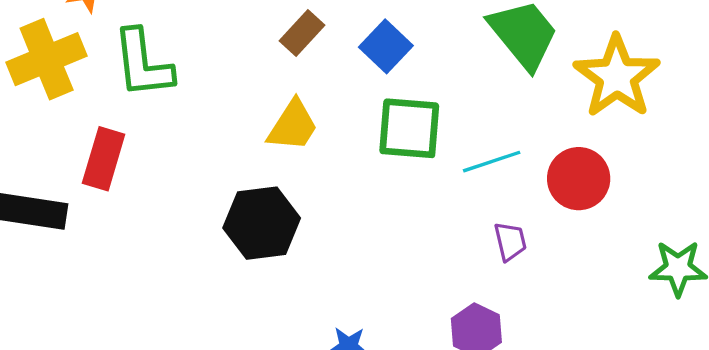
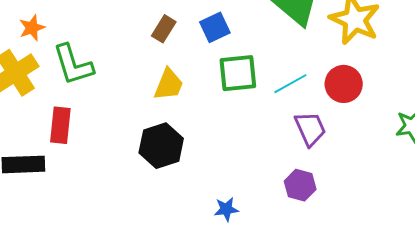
blue square: (386, 46) -> (215, 27), turned 32
purple trapezoid: (510, 241) -> (310, 129), size x1.5

